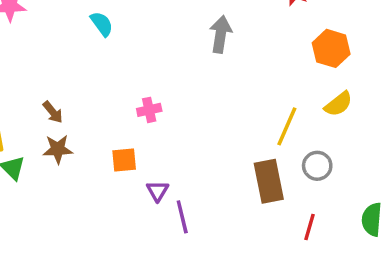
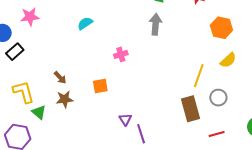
cyan semicircle: (102, 24) -> (85, 23), turned -84
pink cross: (149, 110) -> (121, 54), moved
orange square: (124, 160) -> (100, 86), moved
red line: (310, 227) -> (217, 134), turned 63

